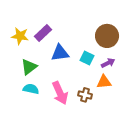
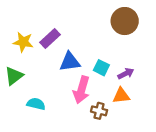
brown circle: (107, 36) -> (125, 21), moved
green triangle: (29, 67) -> (14, 76), moved
pink arrow: (60, 93) -> (82, 90), moved, turned 40

